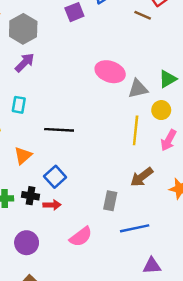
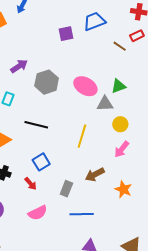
gray hexagon: (23, 29) -> (47, 82), moved
green triangle: (168, 79) -> (118, 86), moved
yellow line: (136, 130) -> (82, 136), moved
blue square: (55, 177) -> (41, 162), moved
red arrow: (52, 205) -> (31, 184), moved, turned 40

